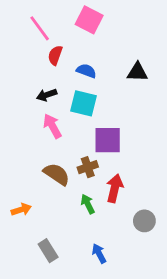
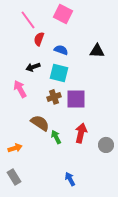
pink arrow: (52, 126) -> (20, 89), moved
brown cross: (88, 167) -> (54, 97), moved
green arrow: (88, 204) -> (56, 137), moved
gray circle: (144, 221) -> (106, 145), moved
gray rectangle: (48, 251) -> (14, 177), moved

